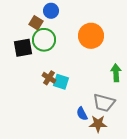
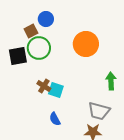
brown square: (36, 23) -> (31, 31), turned 32
blue semicircle: (82, 114) -> (55, 119), moved

